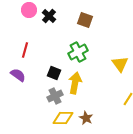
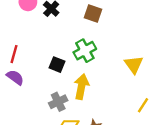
red line: (25, 50) -> (14, 54), moved
black square: (54, 73) -> (57, 65), moved

